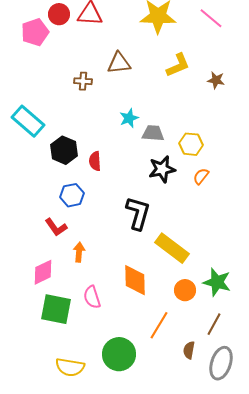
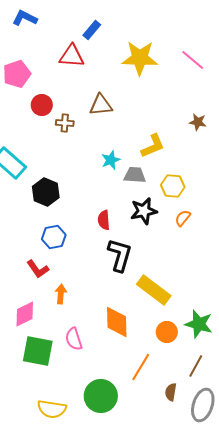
red circle: (59, 14) -> (42, 105), moved
yellow L-shape: (178, 65) -> (153, 146), moved
red semicircle: (95, 161) -> (104, 220), moved

